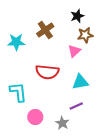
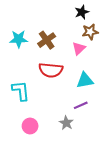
brown cross: (45, 30) -> (47, 40), moved
pink circle: (35, 117) -> (30, 126), moved

